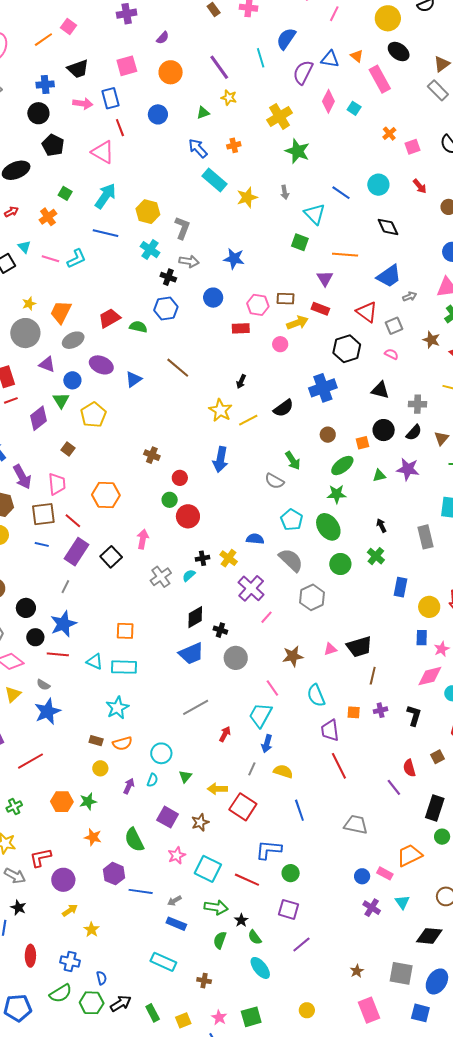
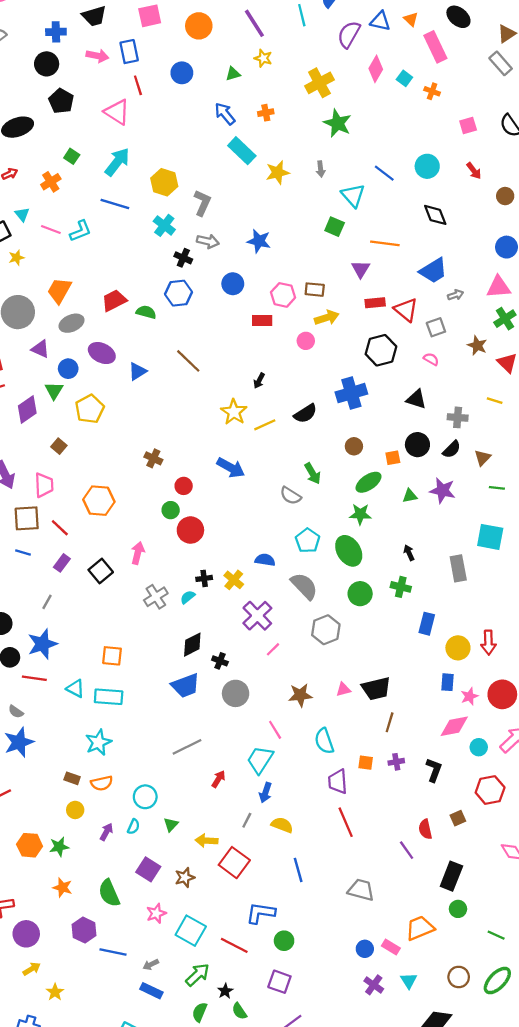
orange cross: (389, 134) -> (432, 91), moved, turned -32
yellow star: (29, 304) -> (16, 258), moved
red rectangle: (320, 309) -> (375, 303), moved, turned -30
blue arrow: (220, 459) -> (231, 468), turned -75
purple rectangle: (76, 552) -> (62, 563), size x0.6
green cross: (376, 556) -> (401, 587), turned -30
green arrow: (216, 907) -> (198, 975), turned -55

